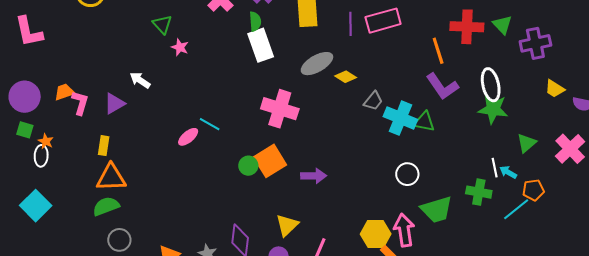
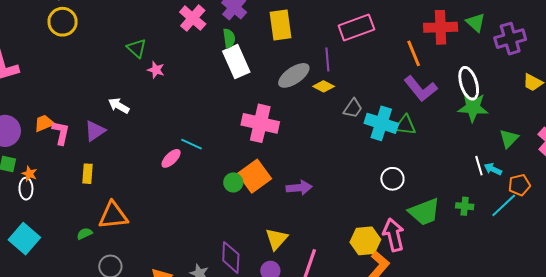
purple line: (350, 24) -> (327, 60), moved
orange triangle: (111, 178) -> (113, 216), moved
green cross: (479, 192) -> (465, 206), moved, size x0.7
green semicircle: (106, 206) -> (84, 234), moved, size x0.6

